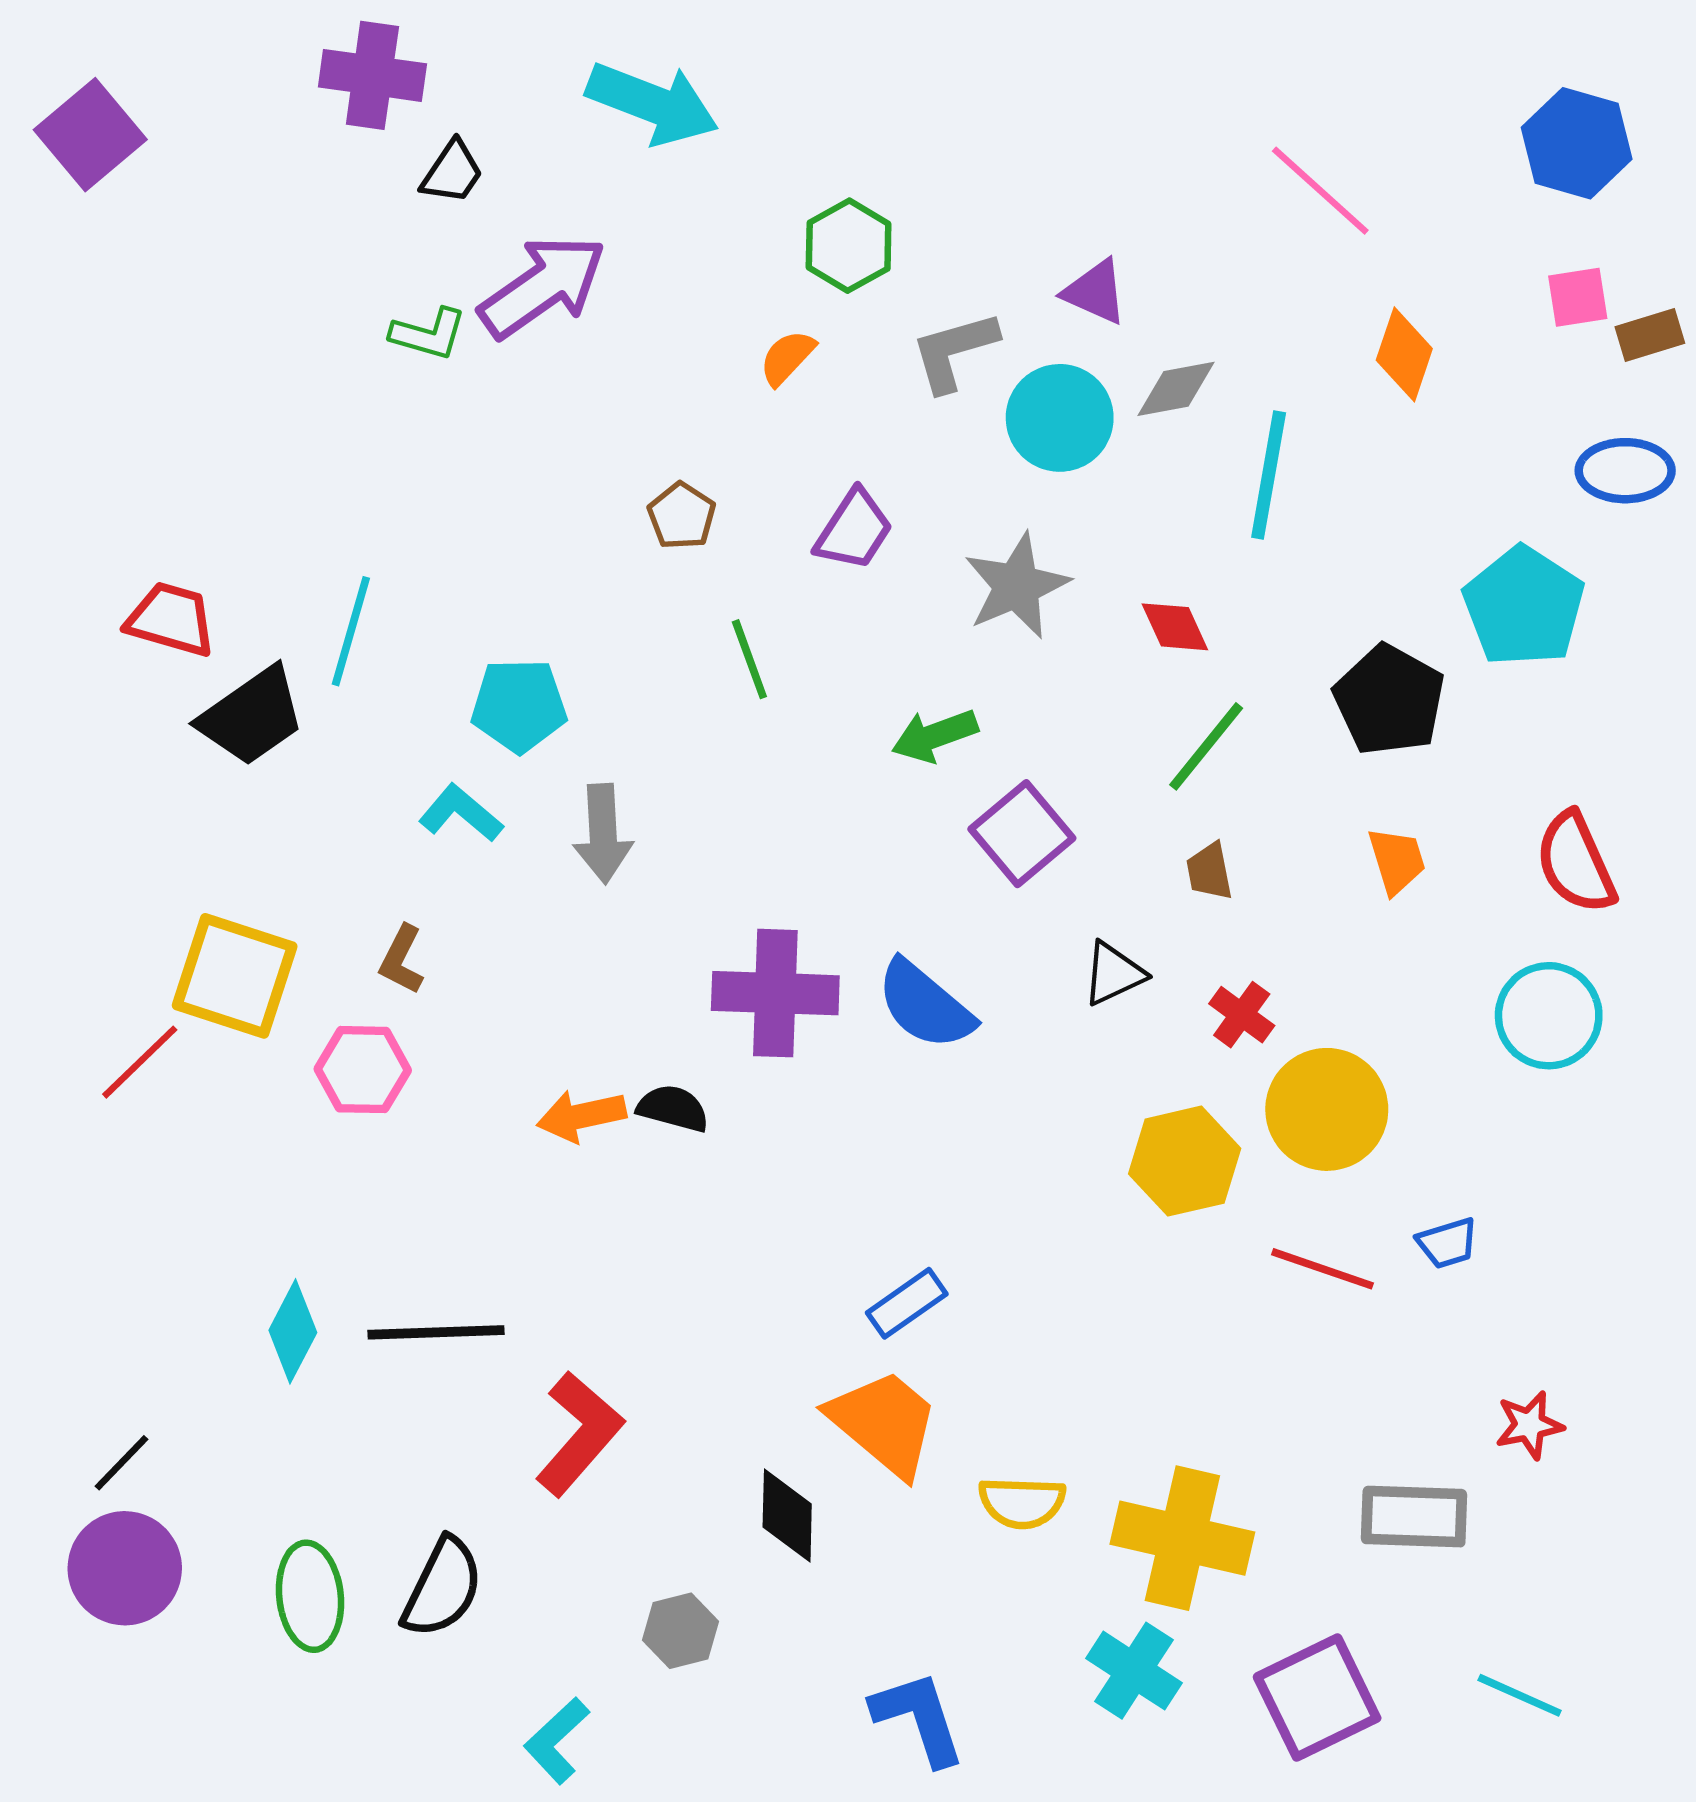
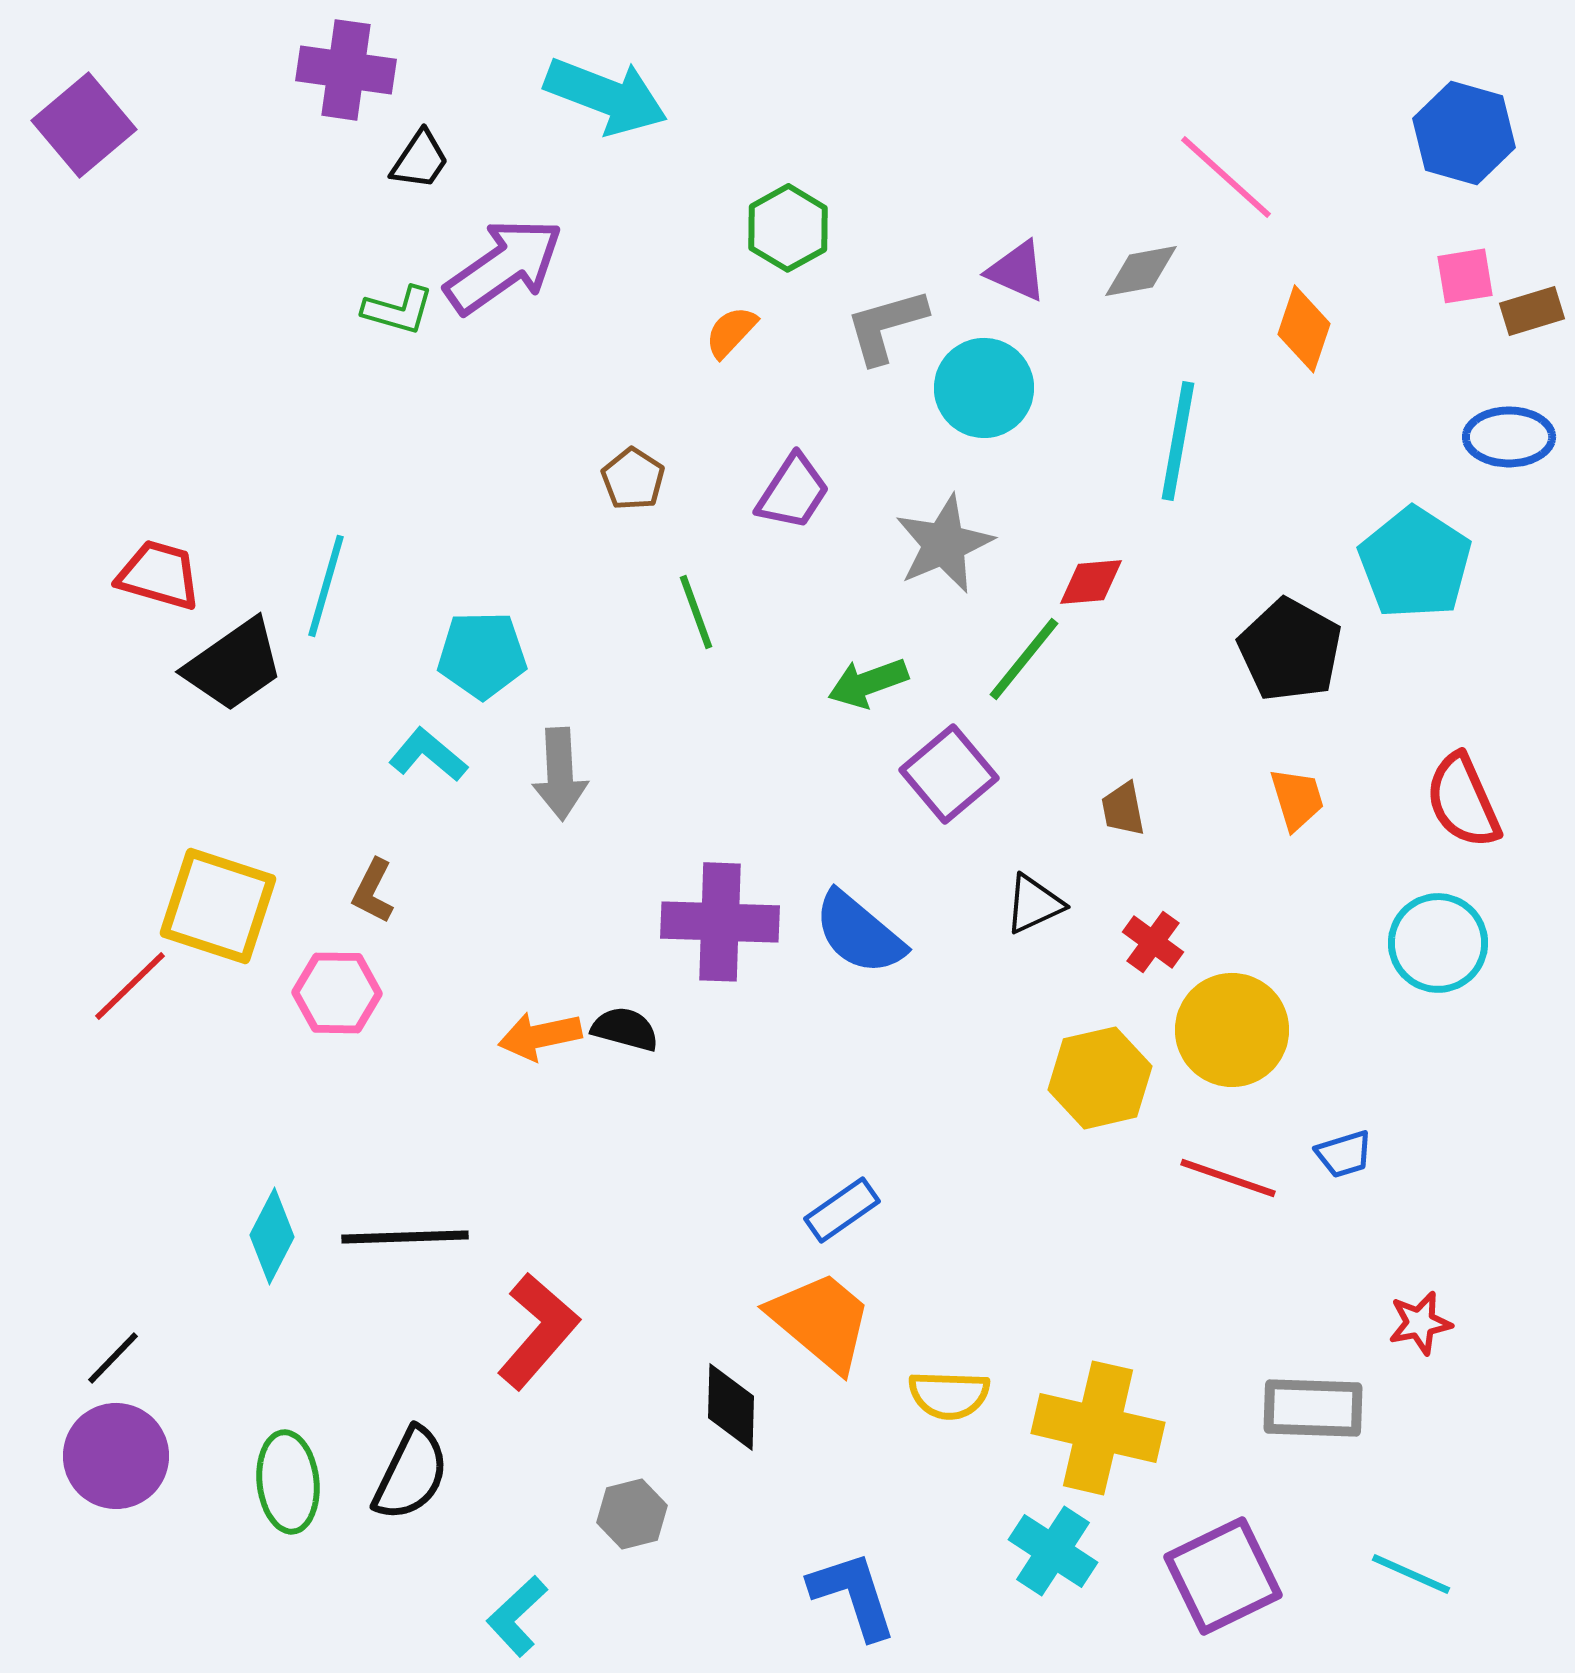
gray diamond: (1176, 389) -> (1141, 271), moved
red diamond: (1175, 627) -> (1091, 582), turned -70
green line: (1206, 746) -> (1024, 659), moved

